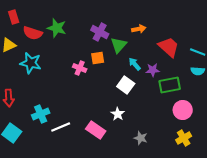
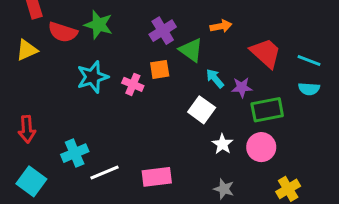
purple cross: (100, 32) -> (163, 31), turned 30
green triangle: (119, 45) -> (191, 50), turned -36
cyan star: (31, 63) -> (93, 77), moved, turned -30
pink circle: (183, 110) -> (261, 147), moved
white star: (118, 114) -> (222, 144), moved
pink rectangle: (96, 130) -> (157, 177), turned -42

